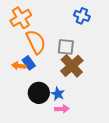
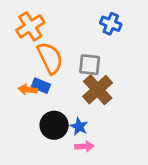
blue rectangle: (29, 63) -> (41, 86), turned -32

